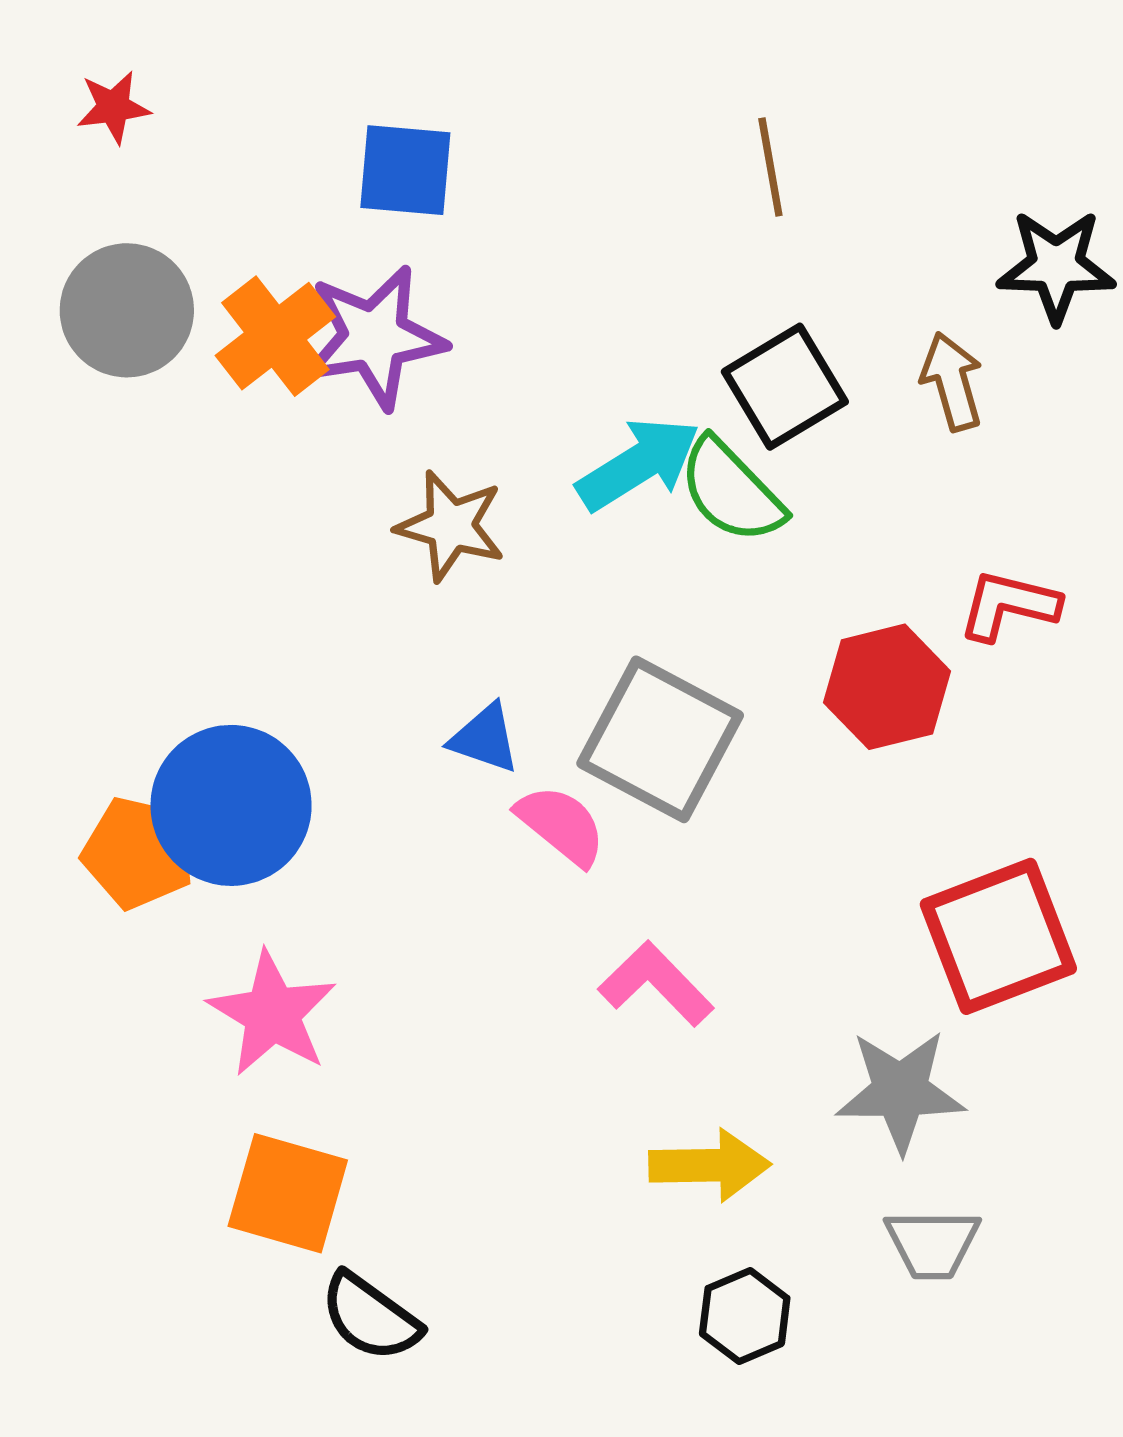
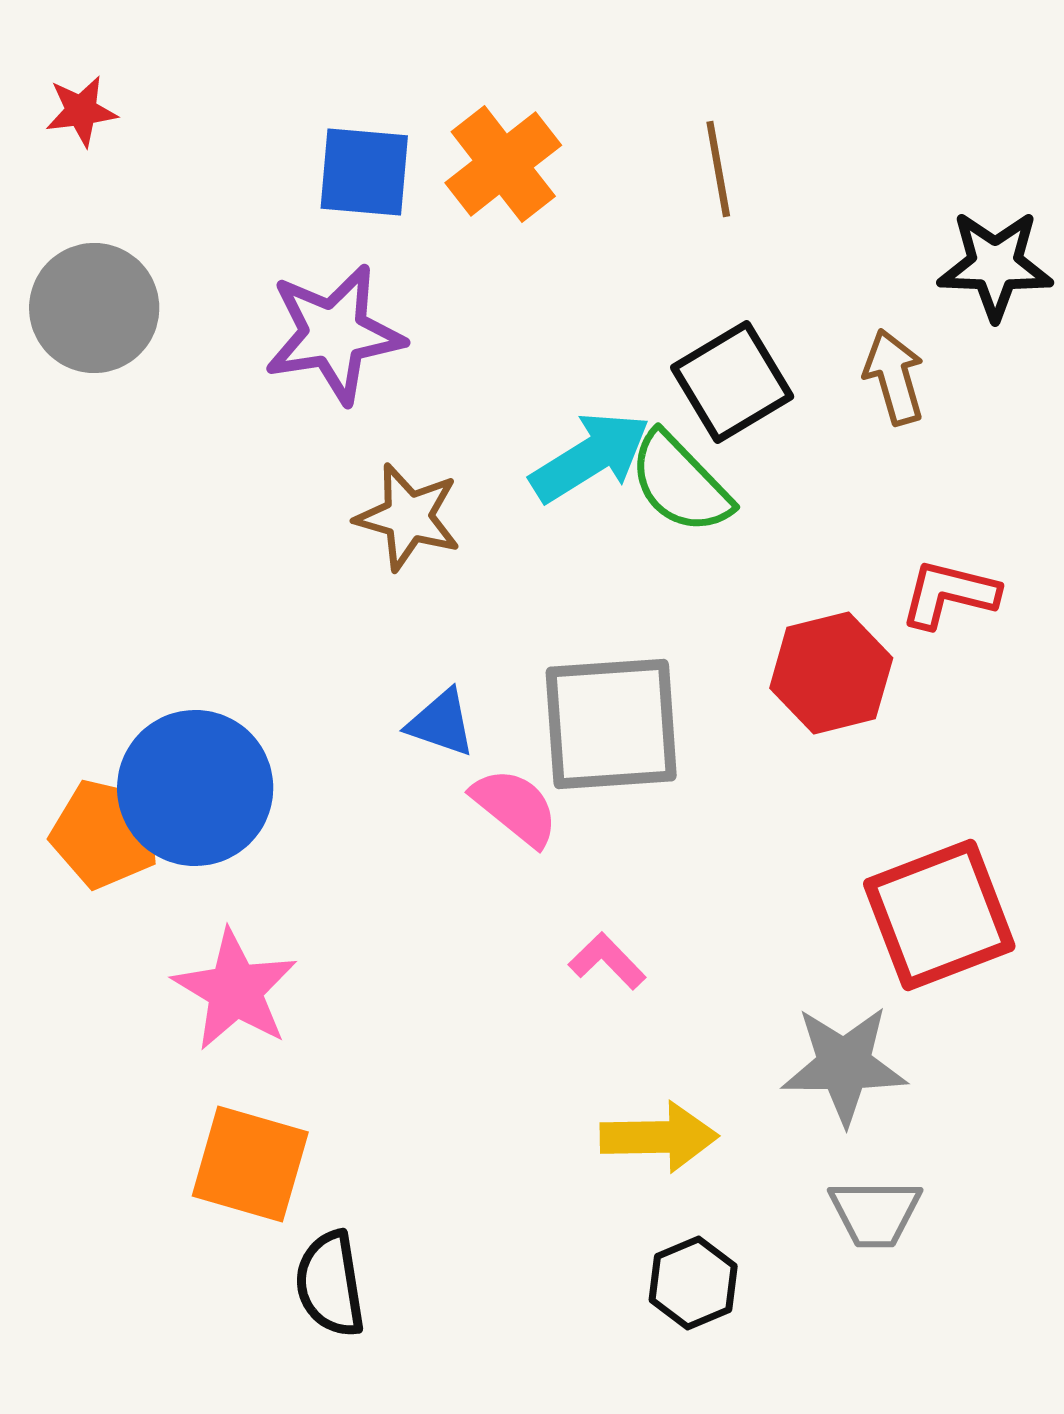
orange cross: (275, 336) -> (503, 164), moved
gray square: (660, 739) -> (611, 724), turned -32
pink L-shape: (656, 984) -> (607, 961), size x0.7
black semicircle: (370, 1317) -> (330, 1284), turned 45

